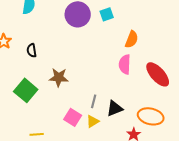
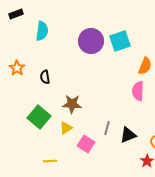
cyan square: (107, 14) -> (120, 41), size x1.5
yellow triangle: (93, 121) -> (66, 128), moved

